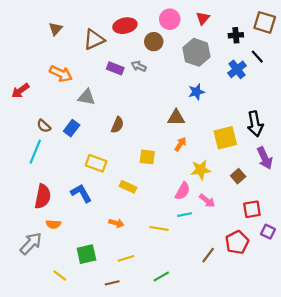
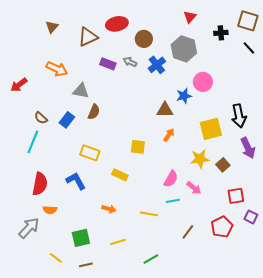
pink circle: (170, 19) -> (203, 82), moved
black line: (257, 57) -> (249, 48), moved
blue cross: (237, 69) -> (157, 65), moved
blue star: (196, 92) -> (184, 96), moved
brown semicircle: (117, 125) -> (94, 112), moved
yellow star: (201, 170) -> (200, 159), moved
brown line: (208, 255) -> (188, 232), moved
brown line: (112, 283) -> (86, 265), moved

